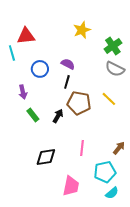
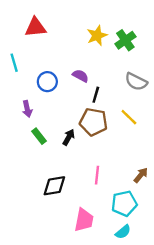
red triangle: (26, 36) -> (35, 27), moved
green cross: (113, 46) -> (125, 40), moved
black line: (67, 82) -> (96, 95), moved
cyan semicircle: (112, 193) -> (123, 232), moved

